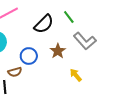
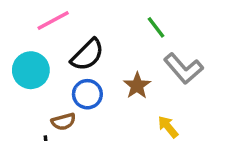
black semicircle: (44, 24) -> (87, 55), moved

